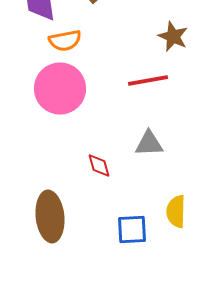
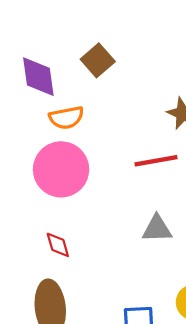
red diamond: (99, 166) -> (58, 245), moved

